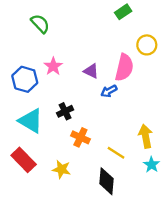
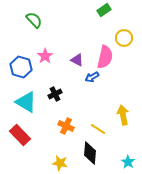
orange cross: (80, 137) -> (66, 126), moved
cyan star: (152, 165) -> (128, 162), moved
yellow star: (61, 169) -> (60, 163), moved

